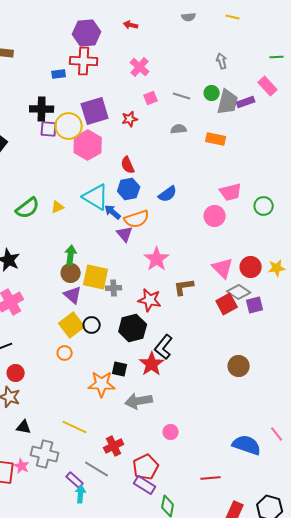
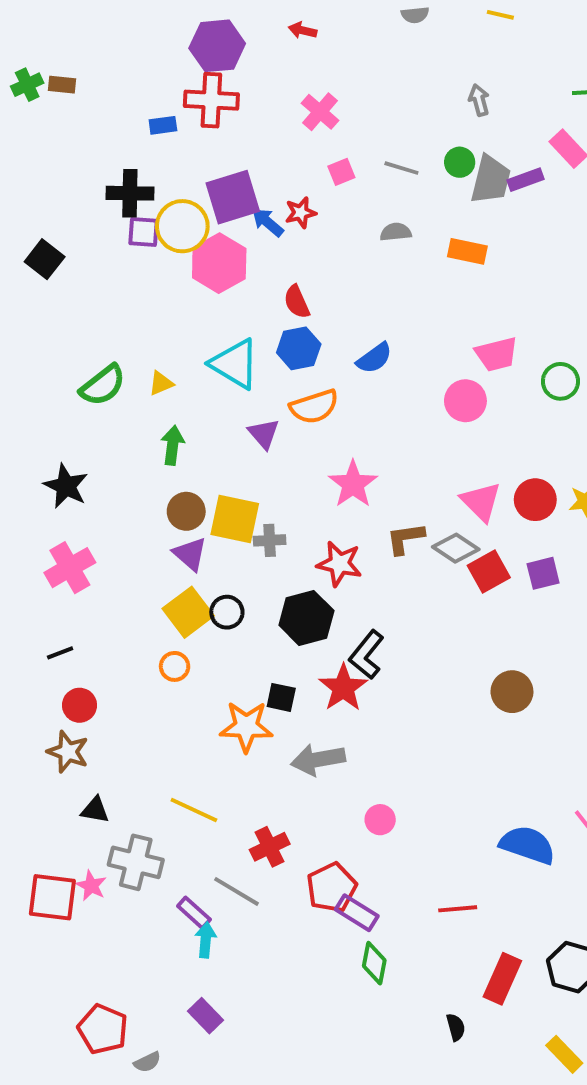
blue arrow: (113, 212) -> (268, 222), moved
purple triangle: (125, 234) -> (264, 434), moved
green arrow: (71, 255) -> (173, 445), moved
gray diamond: (239, 292) -> (456, 548), moved
purple rectangle: (145, 485) -> (357, 913), moved

